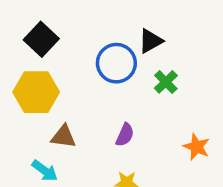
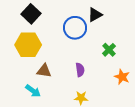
green cross: (166, 82) -> (109, 50), moved
purple semicircle: (125, 135) -> (80, 70), turned -32

